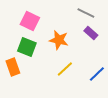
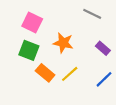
purple rectangle: (91, 33) -> (103, 48), moved
orange rectangle: (13, 67) -> (45, 73), moved, turned -30

